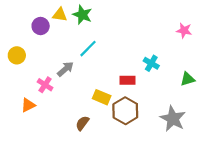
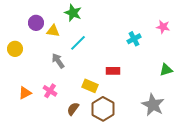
yellow triangle: (60, 15) -> (53, 31), moved
cyan cross: (151, 63) -> (134, 39), moved, turned 32
gray arrow: (65, 69) -> (58, 61), turned -84
pink cross: (45, 85) -> (50, 91), moved
brown hexagon: (125, 111) -> (103, 109), moved

